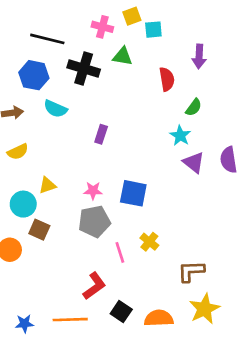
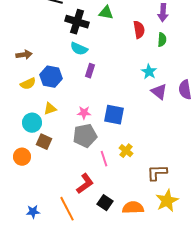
blue hexagon: (34, 75) -> (51, 77), moved
green semicircle: (194, 107) -> (162, 40), moved, turned -32
cyan semicircle: (55, 109) -> (79, 49), moved
orange line: (70, 320) -> (67, 209), turned 65

